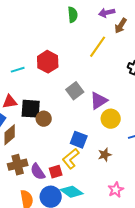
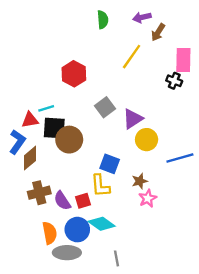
cyan line: (18, 70) -> (46, 108), moved
brown circle: (44, 119) -> (69, 140), size x1.5
yellow L-shape: (71, 159) -> (100, 186), turned -55
pink star: (116, 190) -> (148, 198), moved

